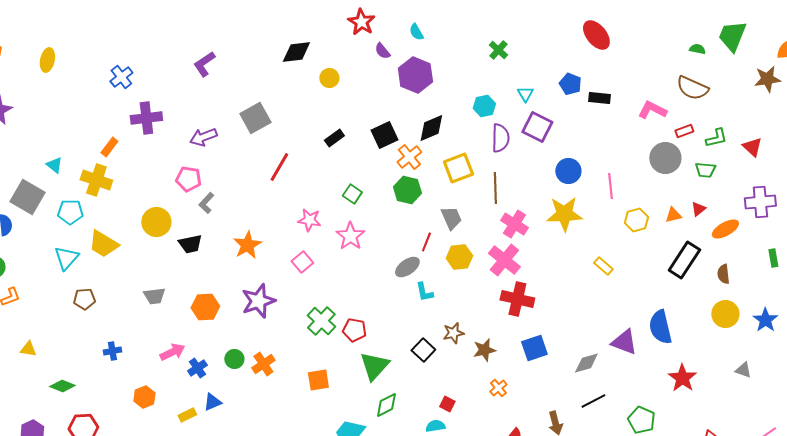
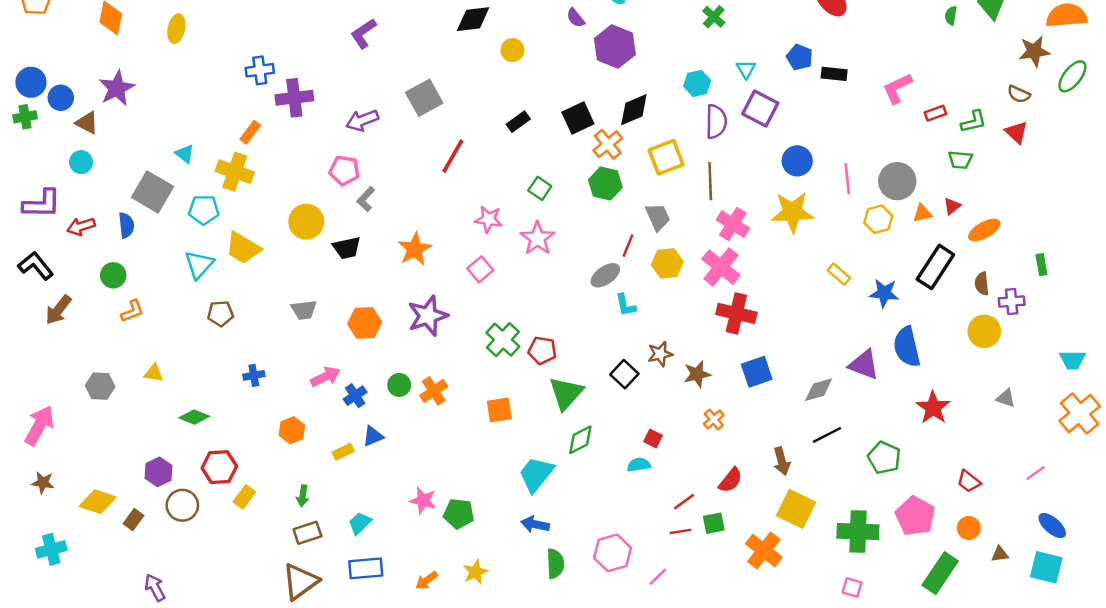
green semicircle: (697, 49) -> (951, 16), turned -91
blue cross: (121, 77) -> (260, 70), moved, turned 30
brown semicircle: (692, 88) -> (1019, 94), moved, size x0.6
pink L-shape: (652, 110) -> (897, 88), turned -52
gray circle: (665, 158) -> (897, 181), moved
purple cross: (760, 202) -> (1012, 302), moved, size x0.7
blue star: (765, 320) -> (884, 293), moved, turned -30

